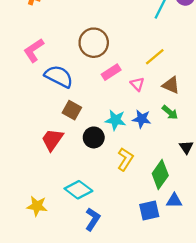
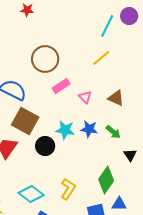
yellow line: (155, 57) -> (101, 58), moved
brown square: (72, 110) -> (25, 121), size x1.5
green arrow: (170, 112) -> (113, 132), moved
yellow L-shape: (125, 159) -> (68, 189), moved

